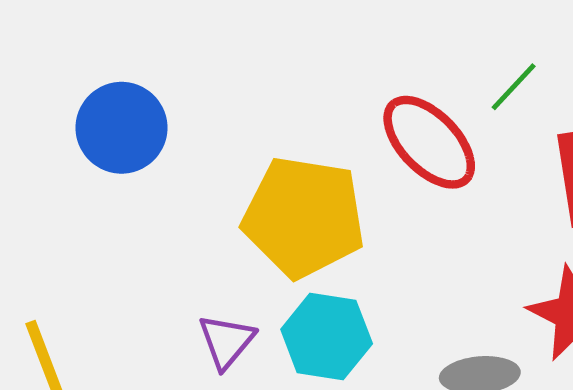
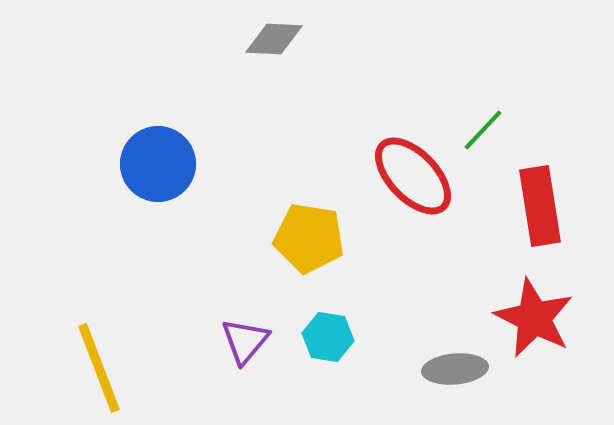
yellow pentagon: (304, 217) -> (309, 238), size x0.7
cyan hexagon: (327, 336) -> (328, 337), size x0.7

